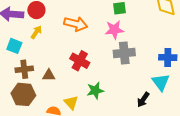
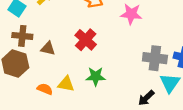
gray cross: (124, 53) -> (155, 58), moved
yellow triangle: (71, 103) -> (66, 84), turned -49

